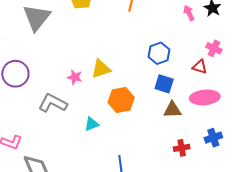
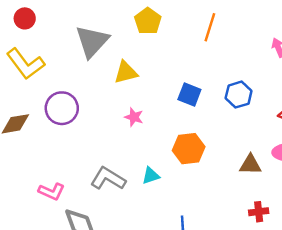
yellow triangle: (101, 69) -> (126, 72), moved
blue square: (164, 84) -> (189, 94), moved
gray L-shape: (53, 103) -> (108, 179), moved

